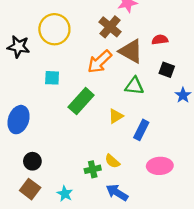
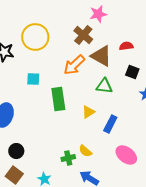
green rectangle: (81, 101) -> (58, 99), turned -50
pink ellipse: (160, 166) -> (126, 155), turned 40

